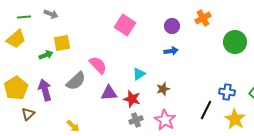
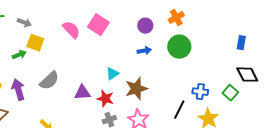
gray arrow: (51, 14) -> (24, 23), moved
green circle: (235, 42) -> (179, 47), moved
yellow square: (62, 43) -> (35, 43), turned 30
pink semicircle: (98, 65) -> (71, 30), moved
brown star: (163, 89) -> (136, 89), size x1.6

